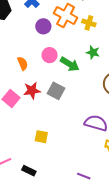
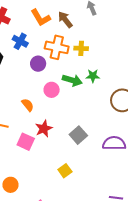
green arrow: (70, 64) -> (72, 80), moved
gray square: (56, 91) -> (78, 135), moved, turned 36
yellow square: (41, 137) -> (65, 171), turned -32

